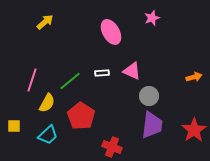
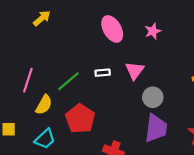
pink star: (152, 18) -> (153, 31), moved
pink triangle: (132, 71) -> (135, 71), turned 42

